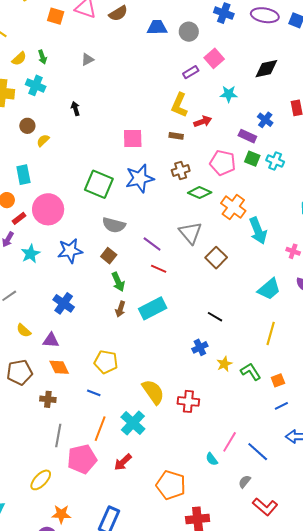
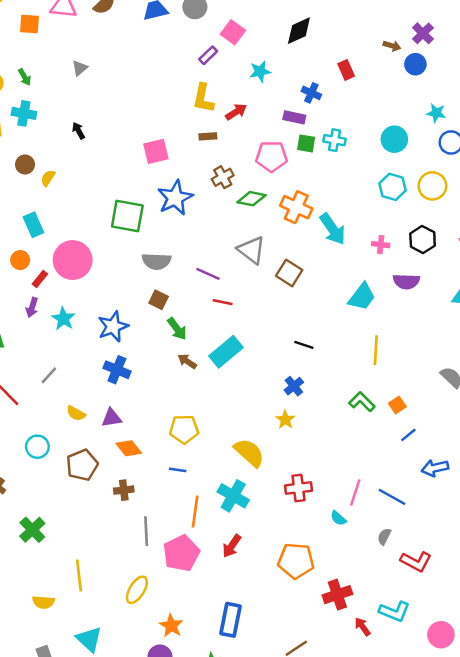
blue star: (70, 251) -> (113, 326), moved
brown arrow: (120, 309) -> (187, 361), turned 119
yellow star: (224, 364) -> (285, 420), moved
red cross: (188, 401) -> (298, 488), moved
orange star: (61, 514) -> (171, 626), turned -30

